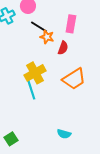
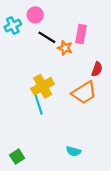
orange star: (47, 37) -> (65, 48), moved
red semicircle: (63, 48) -> (97, 69), moved

